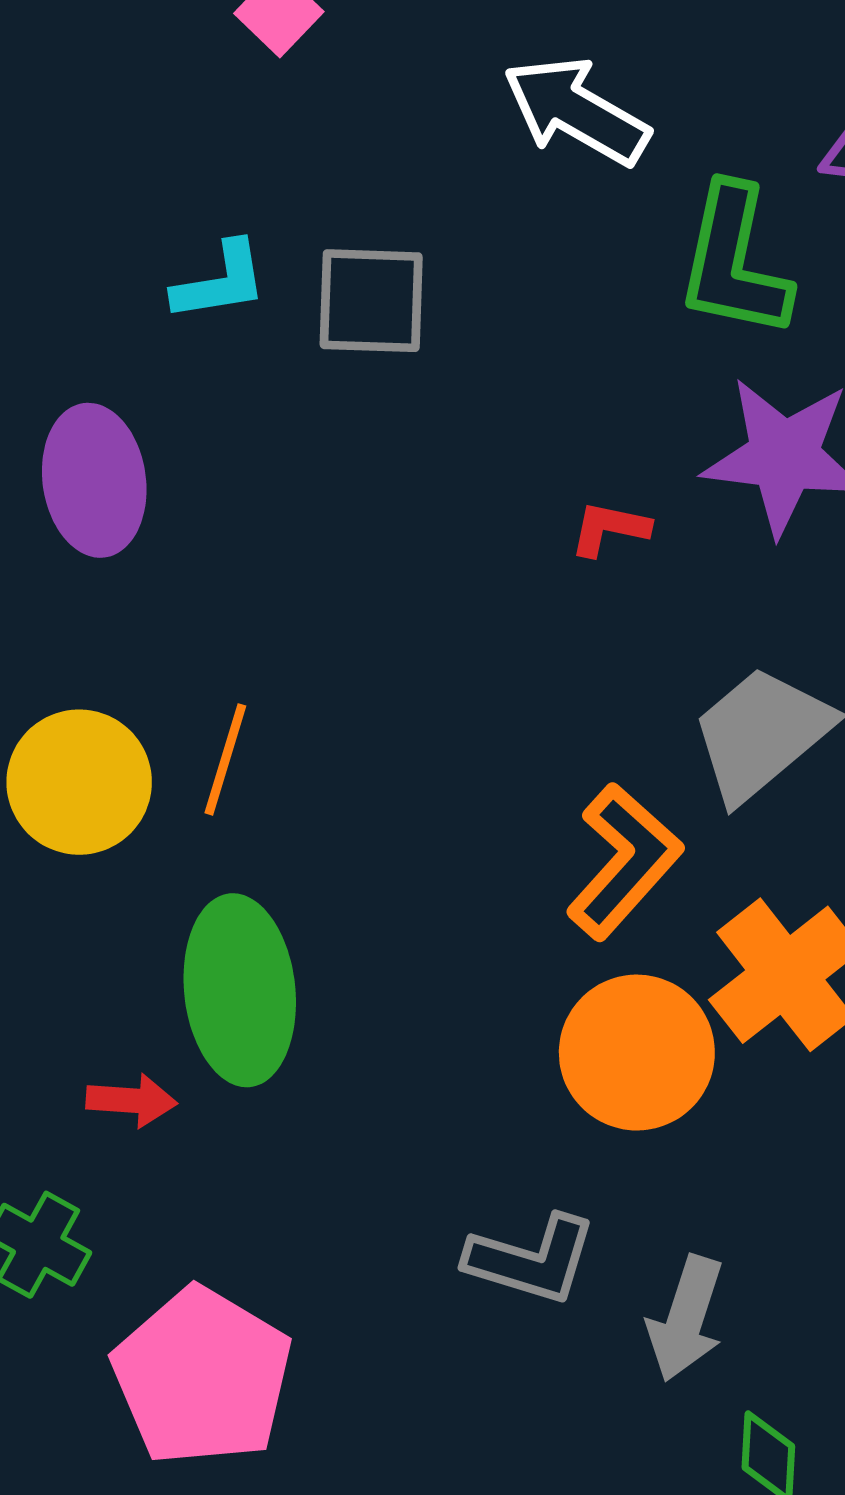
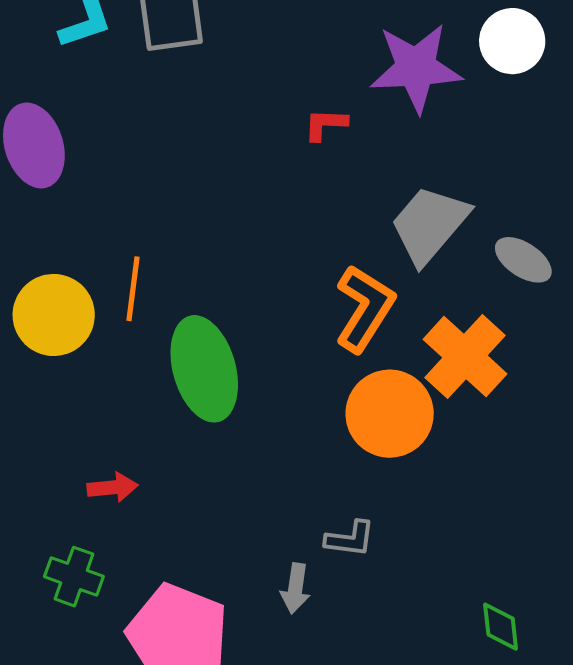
green ellipse: (240, 990) -> (204, 369), moved
gray L-shape: (531, 1260) -> (350, 539), size x0.7
gray arrow: (686, 1318) -> (295, 588), moved, size x0.7

